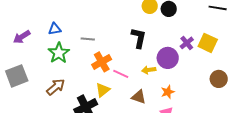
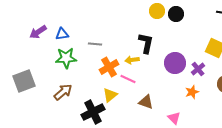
purple arrow: (22, 37) -> (38, 32), moved
purple cross: (187, 43) -> (198, 69), moved
green star: (59, 53) -> (66, 58), turned 30
yellow arrow: (149, 70) -> (132, 60), moved
orange star: (168, 92) -> (192, 92), moved

